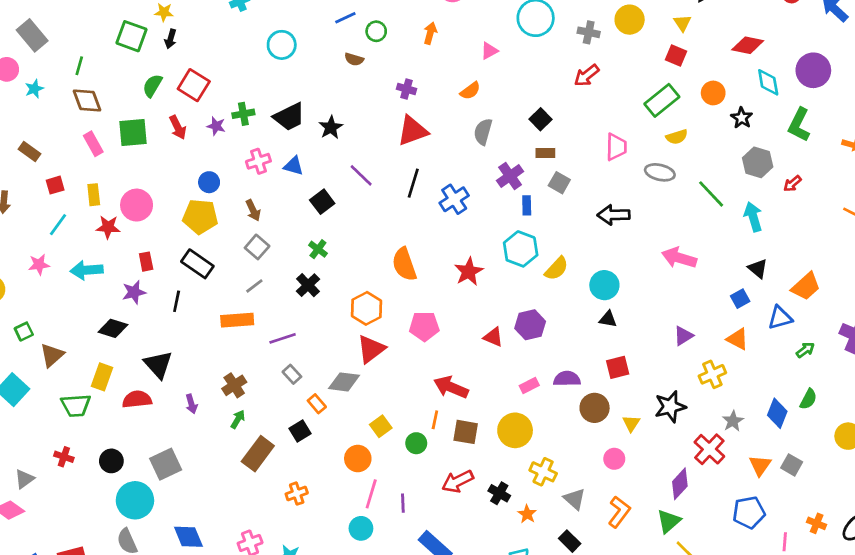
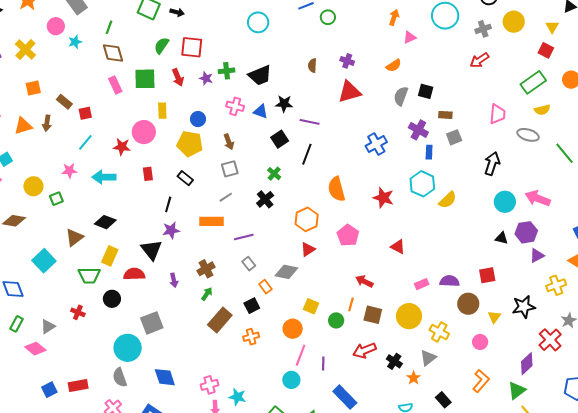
gray cross: (589, 32) -> (483, 29), turned -35
orange arrow: (430, 33) -> (394, 17), moved
black arrow: (170, 39) -> (177, 12), turned -96
brown semicircle: (354, 59) -> (312, 66), moved, turned 72
red square: (194, 85) -> (192, 47), turned -30
black square: (541, 119) -> (426, 91), moved, turned -35
black star: (331, 127) -> (284, 104), moved, turned 30
brown rectangle: (30, 152) -> (64, 102), moved
pink cross: (258, 161) -> (235, 106), turned 30
purple line: (361, 175) -> (310, 122), turned -36
purple cross: (510, 176) -> (418, 130), turned -30
black line: (413, 183) -> (307, 154), moved
gray square: (559, 183) -> (454, 137), turned 35
yellow rectangle: (94, 195) -> (162, 111), moved
black arrow: (614, 215) -> (492, 164), turned 105
gray square: (257, 247) -> (230, 169), turned 30
black rectangle: (197, 264) -> (185, 178), size x0.7
red star: (469, 272) -> (383, 198), turned -30
cyan circle: (604, 285) -> (505, 202), moved
purple star: (134, 292) -> (171, 230), moved
black triangle: (608, 319) -> (502, 238), moved
purple hexagon: (530, 325) -> (526, 232), moved
pink pentagon: (424, 326) -> (348, 235), turned 30
black diamond: (113, 328) -> (105, 222), moved
green square: (24, 332) -> (56, 199), moved
red triangle: (371, 349) -> (308, 249), size x0.7
red arrow: (451, 387) -> (364, 281), size x0.7
yellow square: (381, 426) -> (311, 306), turned -35
black circle: (111, 461) -> (112, 299), moved
yellow cross: (543, 472) -> (439, 332), moved
orange cross: (297, 494) -> (251, 337), moved
gray triangle: (575, 499) -> (428, 358), moved, turned 36

